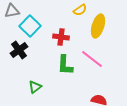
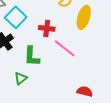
pink line: (92, 59) -> (65, 48), moved
green L-shape: (65, 65) -> (32, 56), moved

